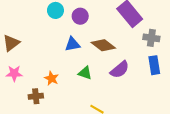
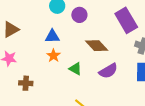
blue triangle: (73, 44) -> (52, 36), moved
orange star: (52, 78) -> (53, 56), moved

